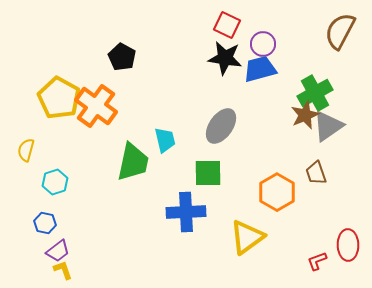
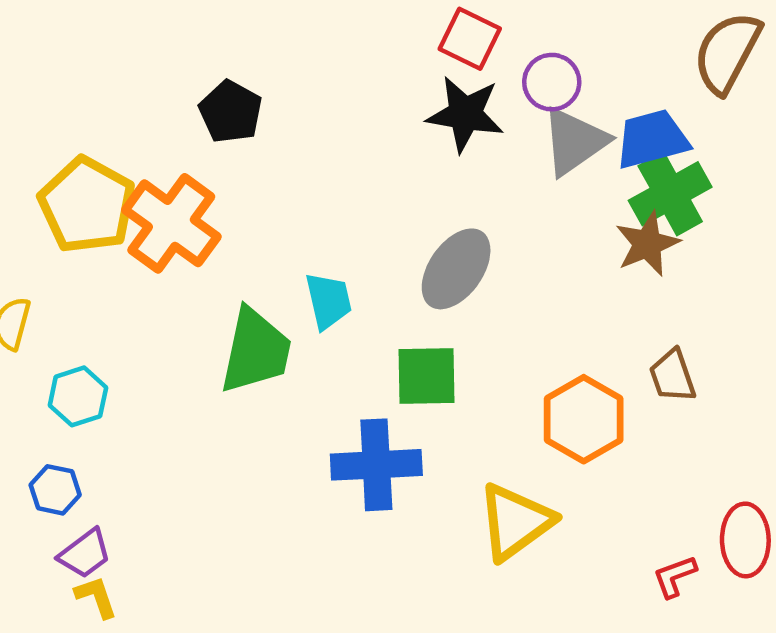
blue trapezoid: (260, 69) -> (652, 139), moved
gray triangle: (328, 126) -> (575, 141), moved

